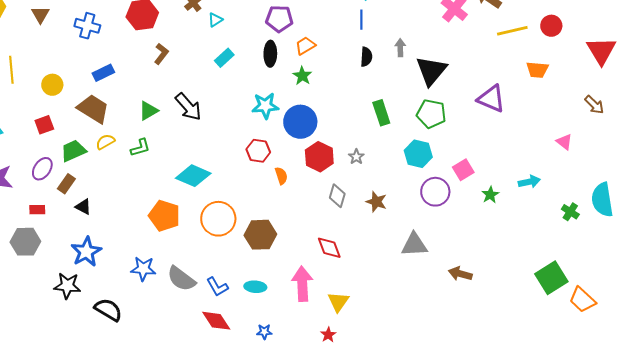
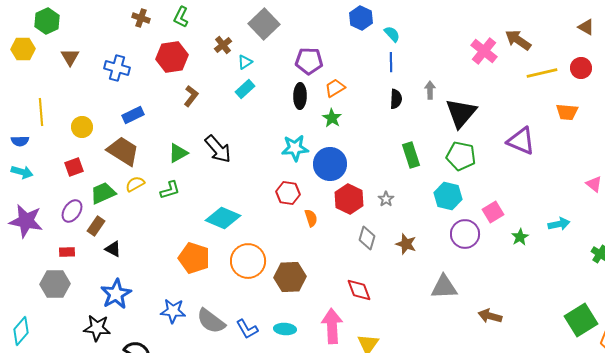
cyan rectangle: (224, 58) -> (245, 89), moved

